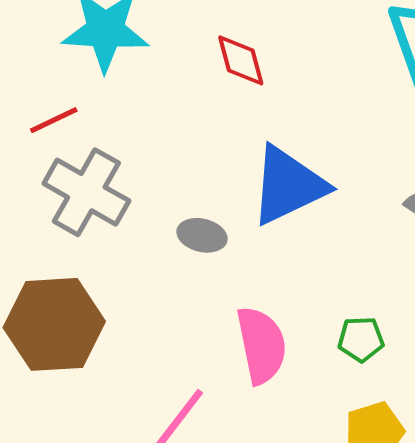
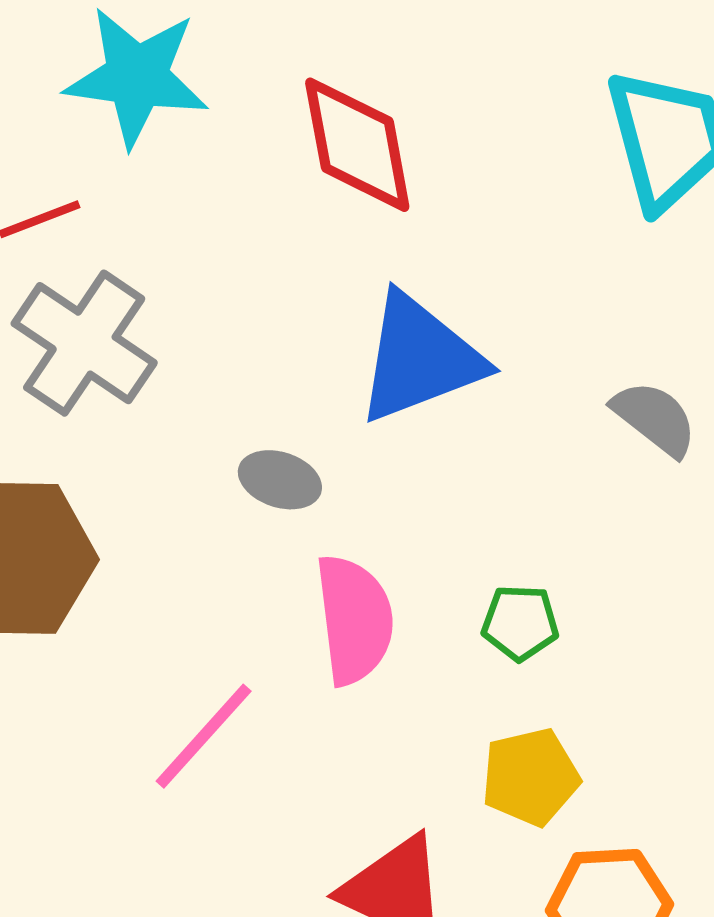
red diamond: (241, 60) -> (357, 145), size x1.5
gray ellipse: (202, 235) -> (280, 480), moved

